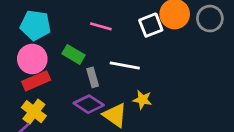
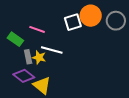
pink line: (101, 26) -> (37, 29), moved
yellow star: (142, 100) -> (39, 57), moved

